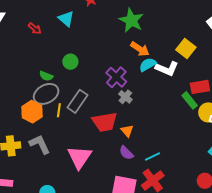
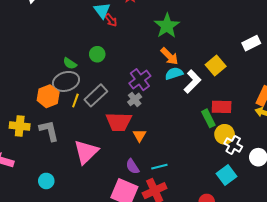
red arrow: (35, 28) -> (111, 20), moved
white L-shape: (167, 69) -> (192, 82), turned -80
gray cross: (125, 97) -> (135, 99), moved
purple semicircle: (126, 153) -> (132, 166), moved

